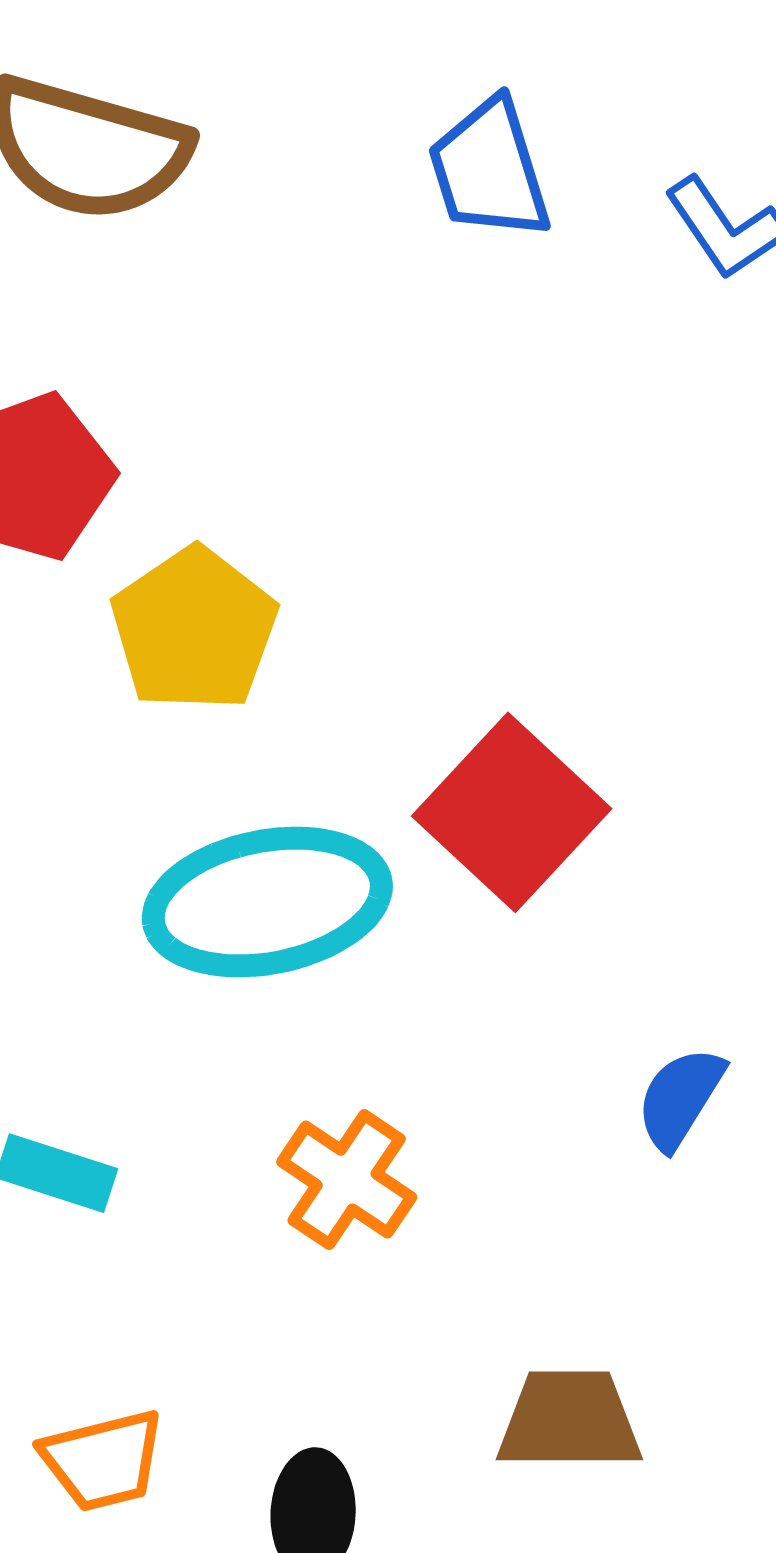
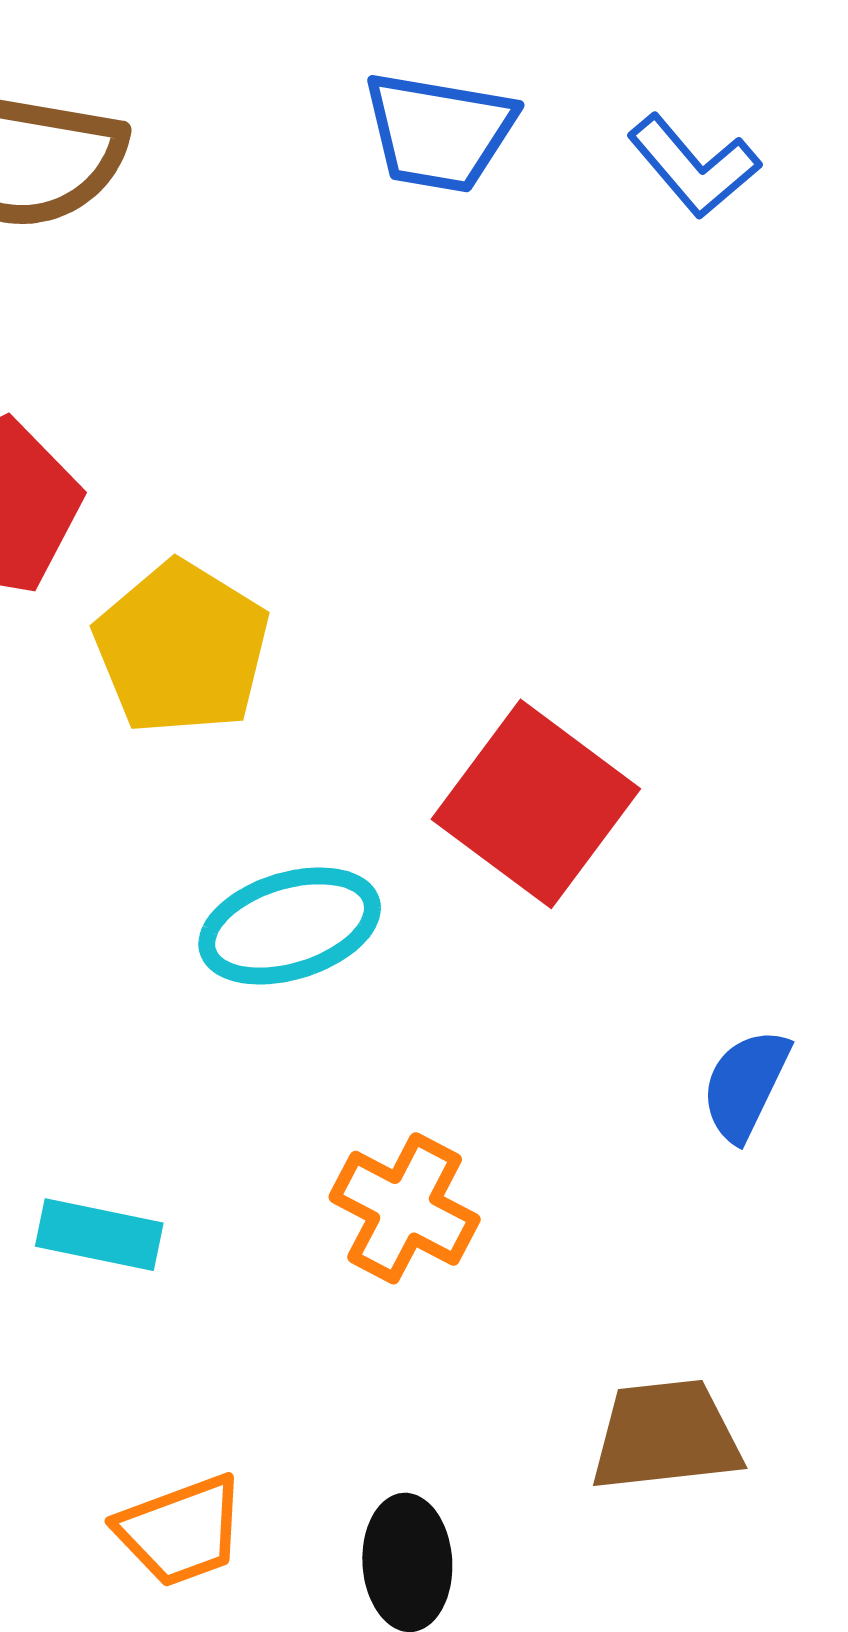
blue trapezoid: (489, 170) -> (439, 132), turned -57
cyan ellipse: (267, 902) -> (290, 926), size x0.7

